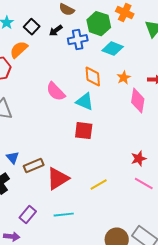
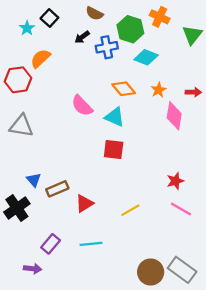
black square: (32, 27) -> (49, 18), moved
orange diamond: (93, 77) -> (124, 89), turned -35
red triangle: (58, 179) -> (84, 203), size x0.7

